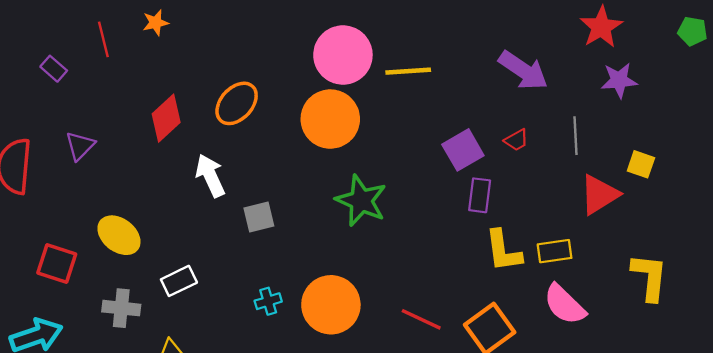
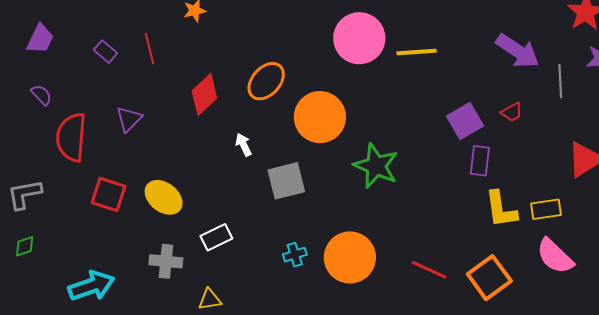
red line: (103, 39) -> (149, 49), moved
orange circle: (330, 119) -> (320, 117), moved
gray line: (576, 136) -> (560, 81), moved
white arrow: (210, 176) -> (243, 145), size x0.6
gray square: (259, 217) -> (286, 181), size x1.4
red square: (57, 264) -> (109, 194), moved

